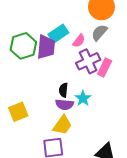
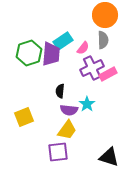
gray semicircle: (99, 33) -> (103, 40), turned 138
pink rectangle: (105, 68) -> (108, 74), turned 36
black semicircle: (63, 90) -> (60, 91), moved

